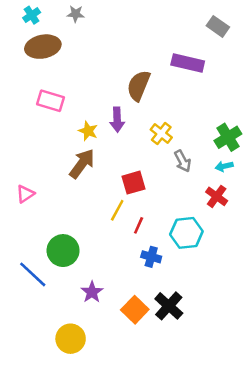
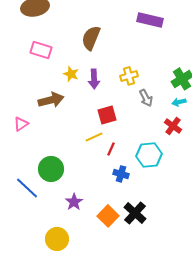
brown semicircle: (139, 86) -> (91, 38), moved
purple arrow: (117, 120) -> (94, 79), moved
yellow cross: (161, 133) -> (129, 76), turned 36
brown arrow: (82, 164) -> (51, 100), moved, turned 40
yellow line: (117, 210) -> (94, 137), turned 36

